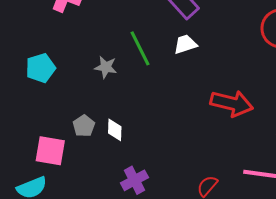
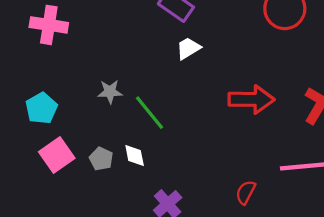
green line: (140, 48) -> (149, 113), moved
pink square: (50, 151) -> (57, 155), moved, turned -32

